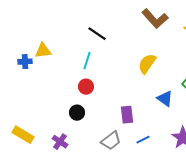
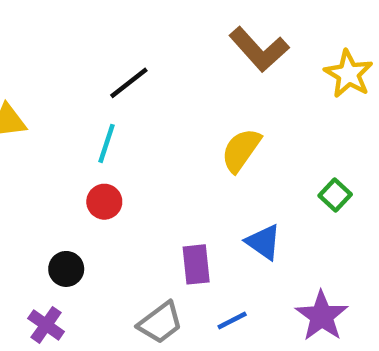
black line: (97, 34) -> (129, 83), turned -72
blue triangle: (165, 99) -> (263, 242), moved
black circle: (77, 113) -> (66, 269), moved

